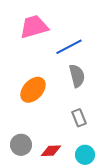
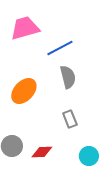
cyan circle: (85, 155) -> (89, 156), moved

